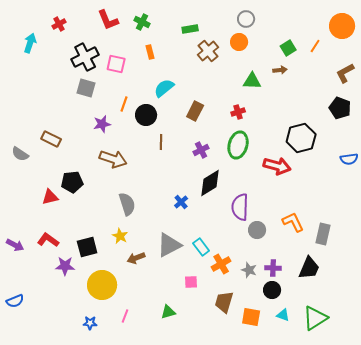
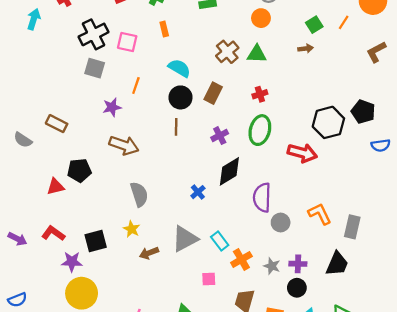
brown cross: (208, 51) -> (227, 52), moved
green triangle: (252, 81) -> (257, 54), moved
cyan semicircle: (164, 88) -> (179, 68), turned 70
black pentagon: (340, 108) -> (363, 112), moved
black circle: (146, 115) -> (181, 97), moved
yellow circle: (102, 285) -> (82, 293), moved

